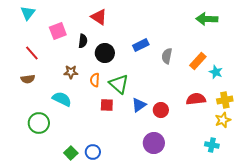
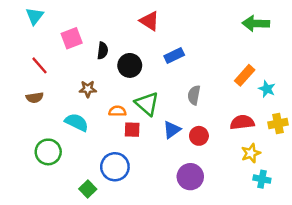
red triangle: (99, 17) -> (150, 21), moved
gray semicircle: (167, 56) -> (194, 95), moved
orange semicircle: (95, 80) -> (117, 111), moved, turned 88
yellow star: (223, 120) -> (251, 153), moved
blue circle: (93, 152) -> (115, 167), moved, size x1.5

